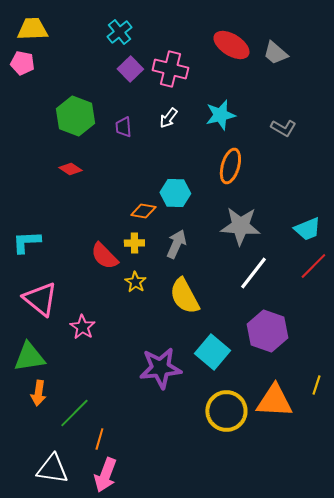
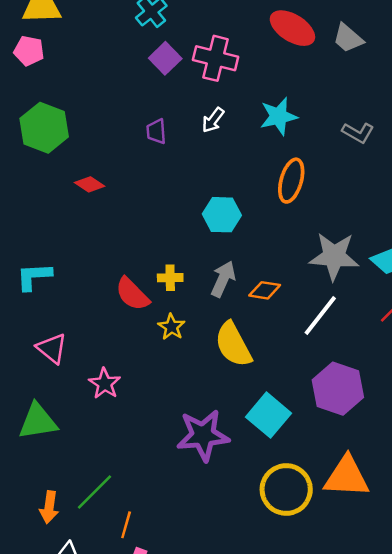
green hexagon: (75, 116) -> (44, 128), moved
orange diamond: (143, 211) -> (265, 290), moved
gray star: (240, 226) -> (334, 256), moved
pink triangle: (40, 299) -> (52, 348), size x0.7
orange arrow: (38, 393) -> (49, 507), moved

